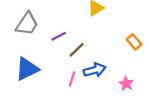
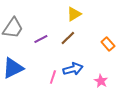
brown line: (77, 50) -> (68, 38), moved

